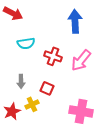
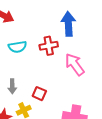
red cross: (53, 56) -> (49, 46), moved, turned -30
pink arrow: (81, 60) -> (75, 64), turned 105

